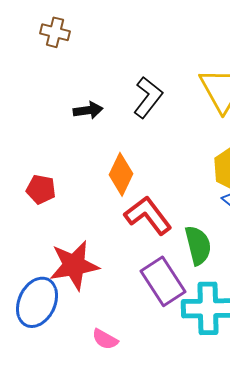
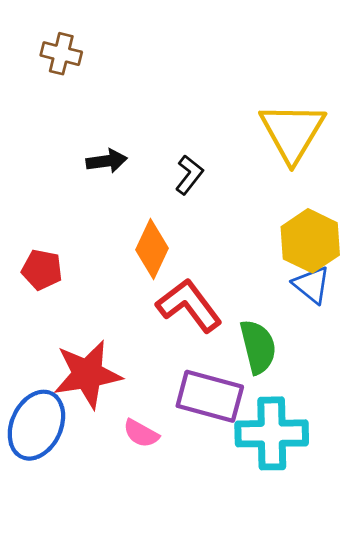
black L-shape: (148, 97) -> (189, 175), moved, size x0.7
purple rectangle: (163, 281) -> (210, 396), turned -42
pink semicircle: (105, 339) -> (141, 433), moved

